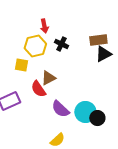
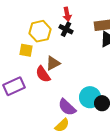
red arrow: (44, 26) -> (67, 14), moved
purple semicircle: (60, 109) -> (67, 107), moved

